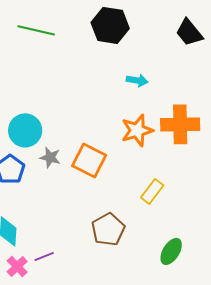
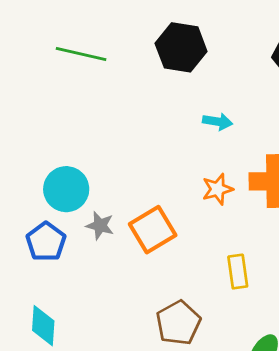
orange star: (137, 130) -> (218, 189), size x0.7
orange square: (89, 160) -> (153, 230), turned 32
yellow rectangle: (152, 191) -> (238, 272), turned -45

